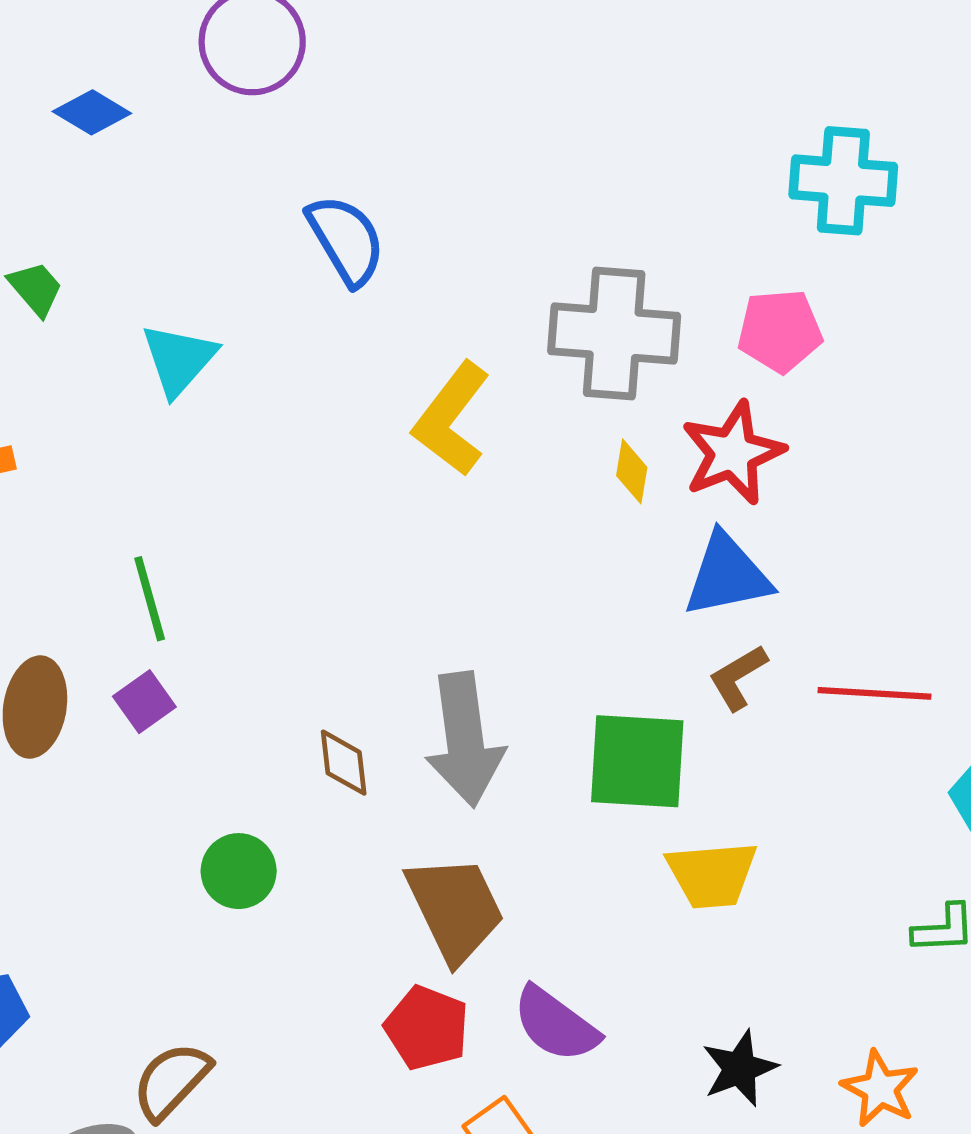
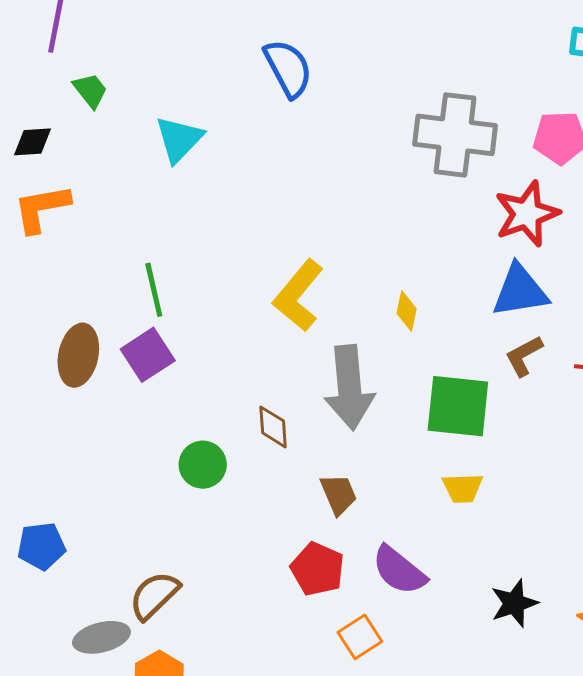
yellow L-shape: (451, 419) -> (298, 295), moved
yellow diamond: (632, 471) -> (407, 311), moved
purple square: (144, 702) -> (148, 355), size x1.4
brown diamond: (344, 763) -> (273, 427), moved
yellow trapezoid: (712, 875) -> (463, 488), moved, size x0.7
brown trapezoid: (455, 909) -> (339, 494), size x0.6

